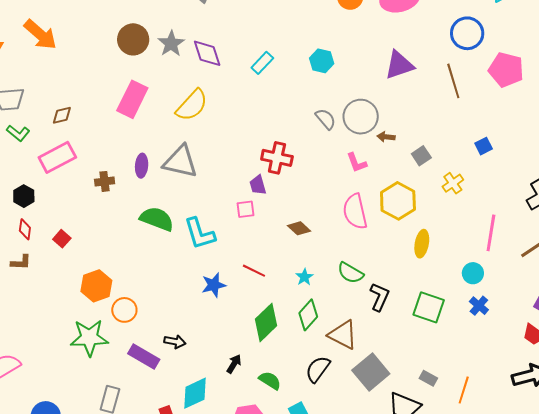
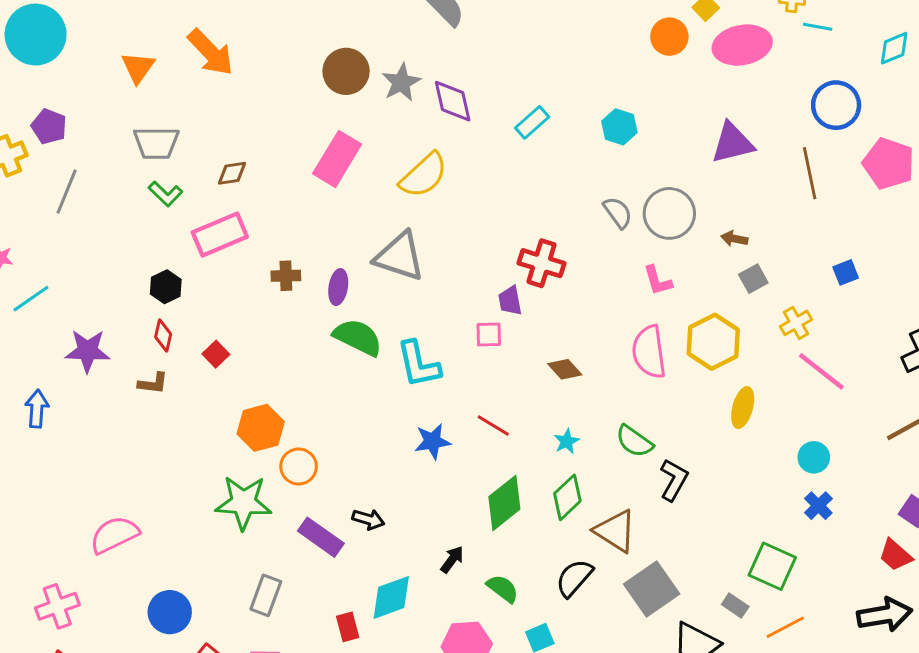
brown arrow: (386, 137) -> (734, 239), moved
purple ellipse: (142, 166) -> (338, 287), moved
pink line: (491, 233) -> (821, 371), moved, turned -66
green square: (429, 307) -> (772, 566), moved
orange line: (464, 390) -> (785, 627), turned 40

